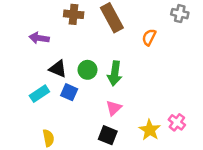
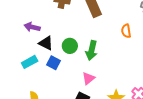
orange semicircle: (149, 37) -> (126, 31), moved, turned -40
purple arrow: (39, 38) -> (32, 27), moved

